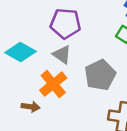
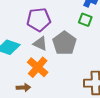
gray pentagon: (100, 75) -> (64, 43), moved

